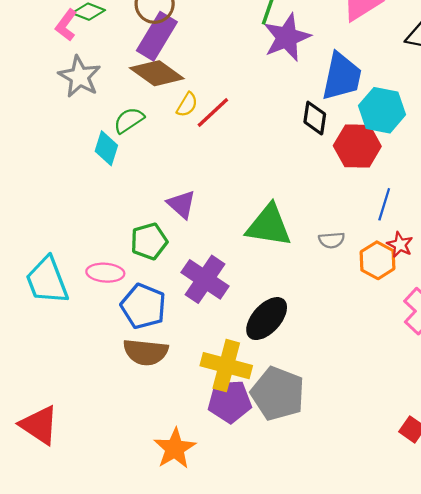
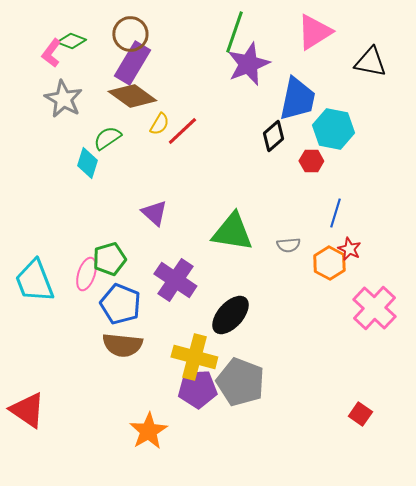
black diamond: (315, 118) -> (273, 136), turned 40
red hexagon: (357, 146) -> (311, 161), size x0.6
green pentagon: (149, 241) -> (109, 259), moved
pink ellipse: (105, 273) -> (86, 274), turned -76

